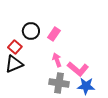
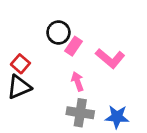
black circle: (31, 31) -> (58, 33), moved
pink L-shape: (78, 69) -> (110, 58), moved

